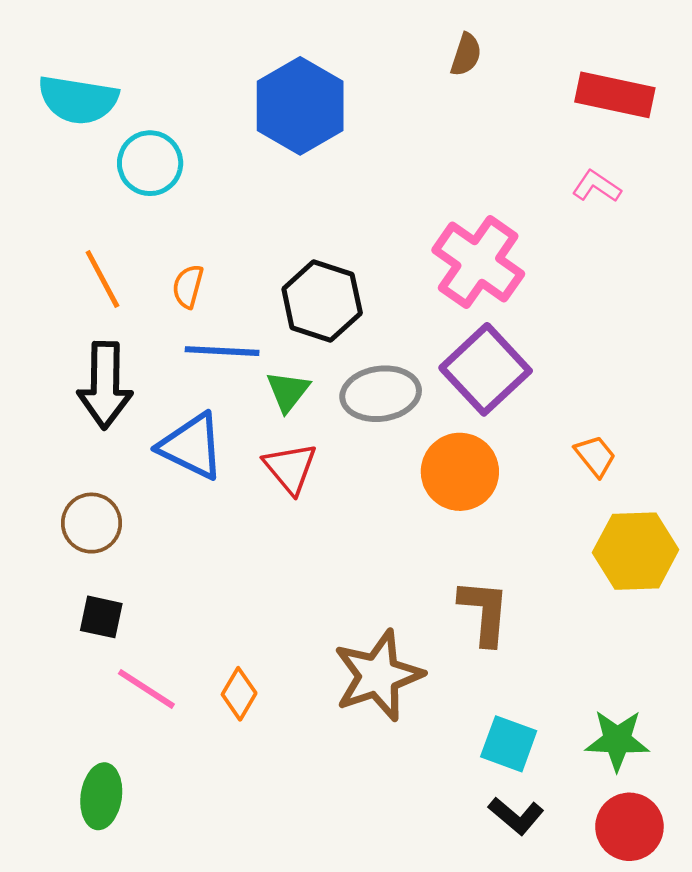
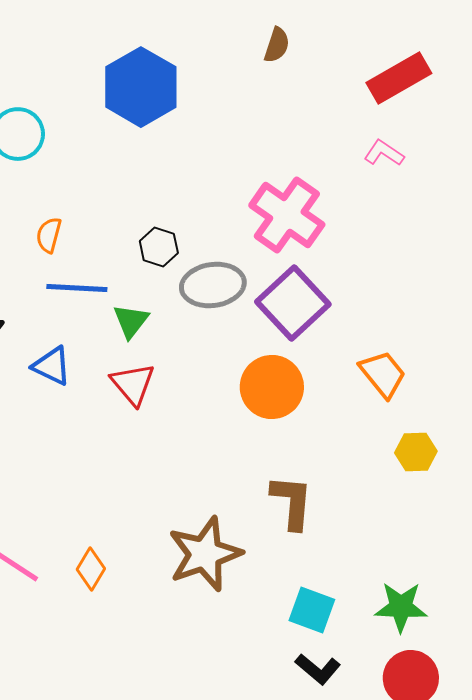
red rectangle: (615, 95) -> (399, 78), turned -42
black hexagon: (322, 301) -> (159, 247), size x0.6
gray ellipse: (381, 394) -> (213, 285), moved
blue triangle: (192, 446) -> (52, 366), size x0.7
orange trapezoid: (595, 456) -> (383, 374), size x1.4
yellow hexagon: (636, 551) -> (416, 452), size x0.6

